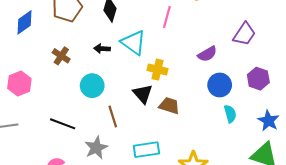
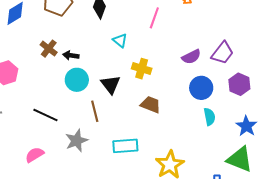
purple trapezoid: (244, 34) -> (222, 53), moved
cyan triangle: (133, 42) -> (120, 40), size x0.6
black arrow: (102, 49) -> (71, 55), moved
black triangle: (143, 94) -> (110, 85), moved

